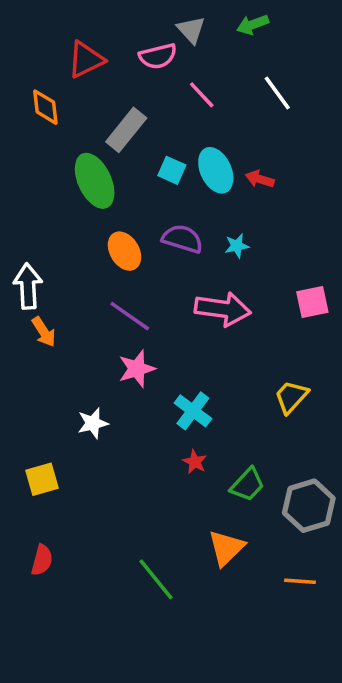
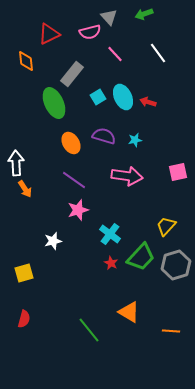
cyan square: (172, 170) -> (98, 97), turned 35
green trapezoid: (247, 485) -> (141, 257), moved, size x1.4
gray hexagon: (309, 506) -> (176, 265), moved
orange triangle: (226, 548) -> (129, 312), turned -45

